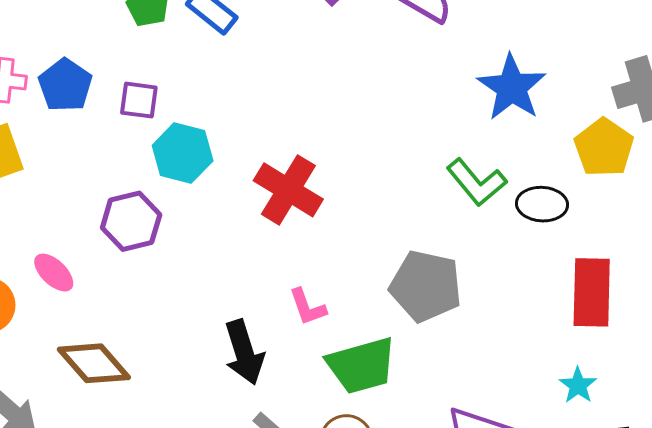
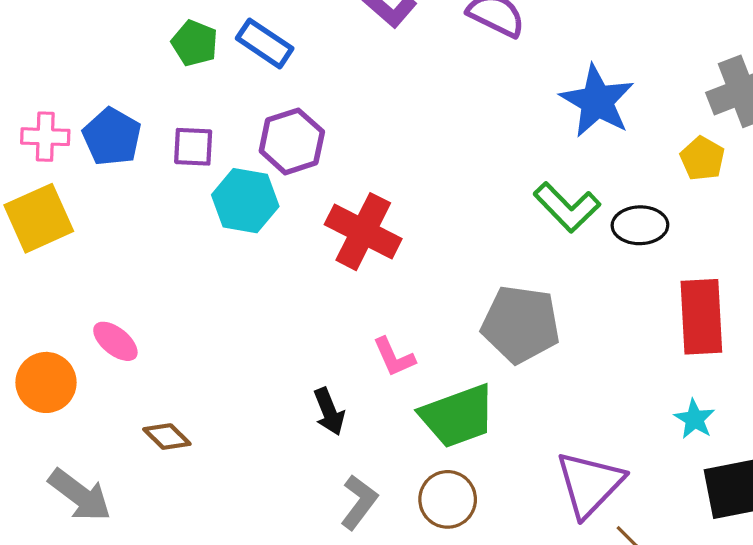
yellow pentagon: (604, 148) -> (702, 159), size x0.7
purple hexagon: (131, 221) -> (292, 141), moved
black arrow: (244, 352) -> (329, 412), size x0.7
brown diamond: (94, 363) -> (167, 437), size x0.6

